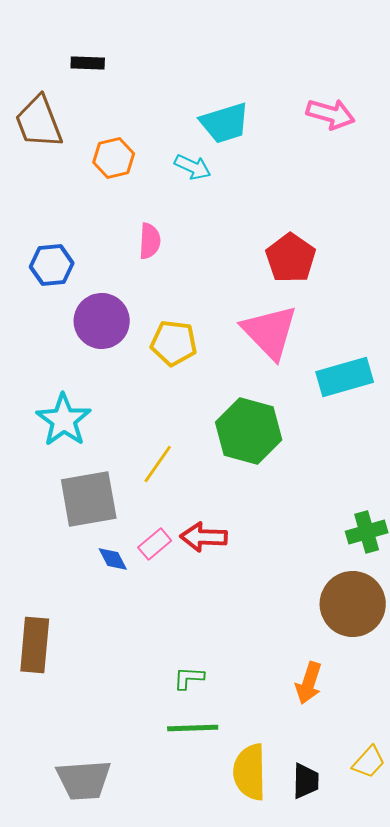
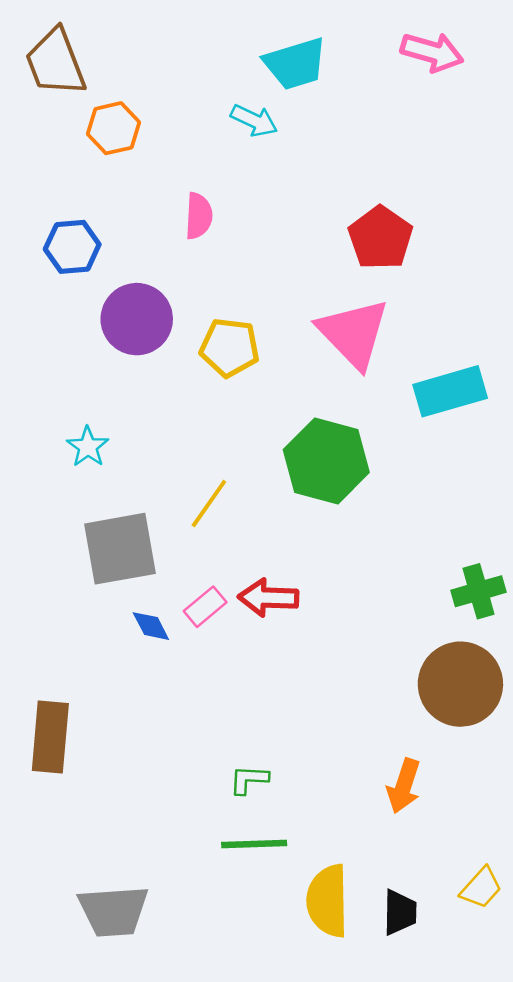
orange hexagon: (114, 158) -> (113, 128), moved
cyan star: (64, 420) -> (88, 447), size x0.6

